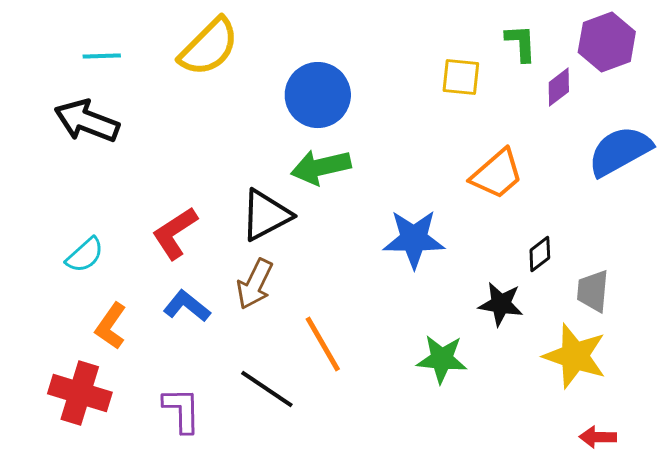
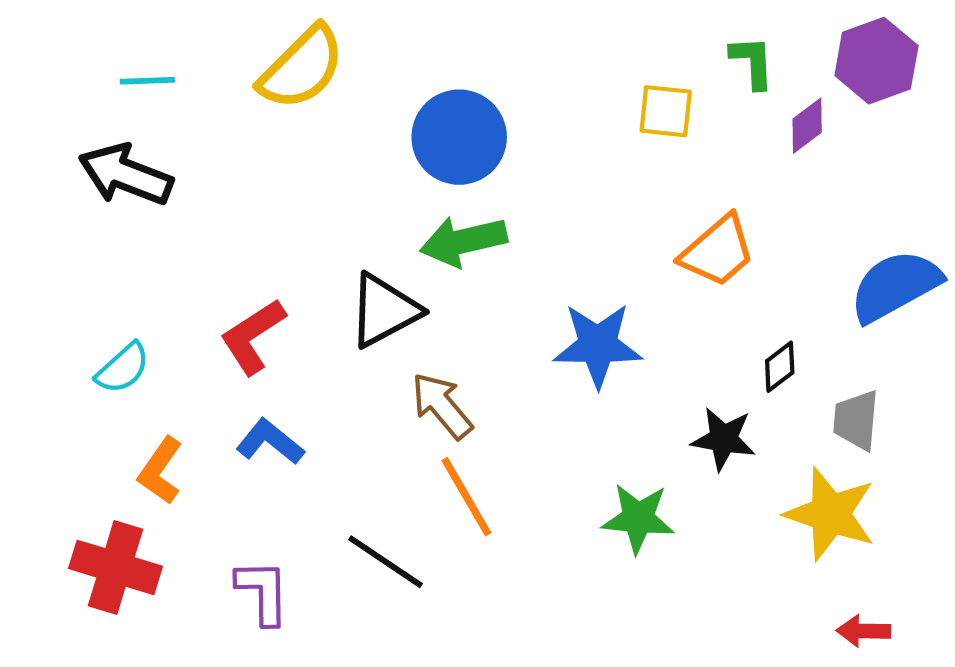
blue semicircle: (620, 151) -> (895, 286), moved
brown arrow: (255, 284) -> (442, 406), moved, turned 114

